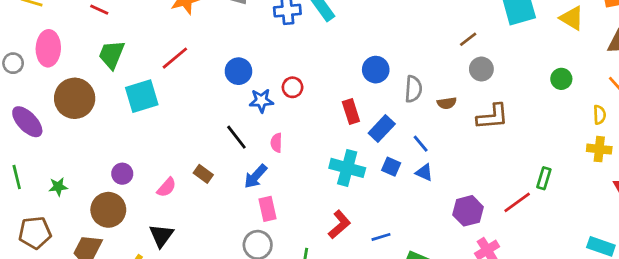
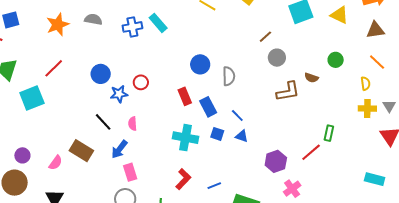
brown semicircle: (447, 103) -> (311, 78), moved, turned 32
blue rectangle: (382, 128) -> (208, 107), turned -66
brown rectangle: (203, 174) -> (81, 151), size x1.6

